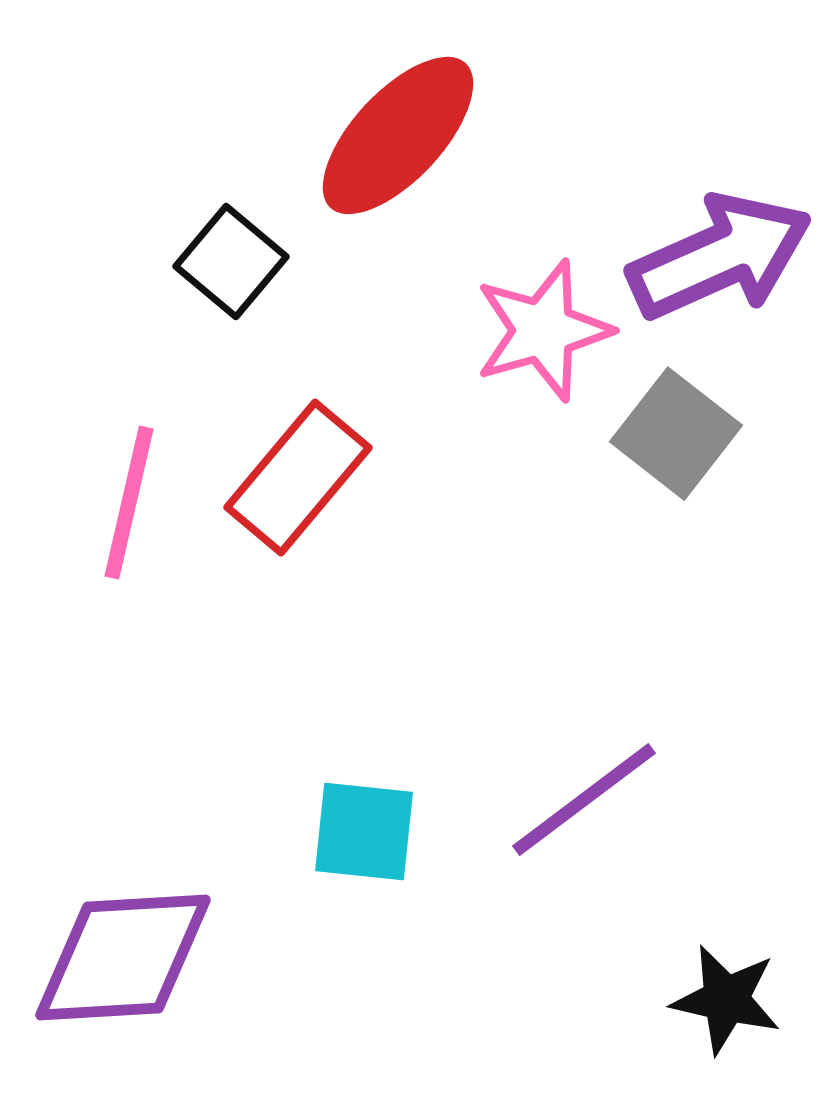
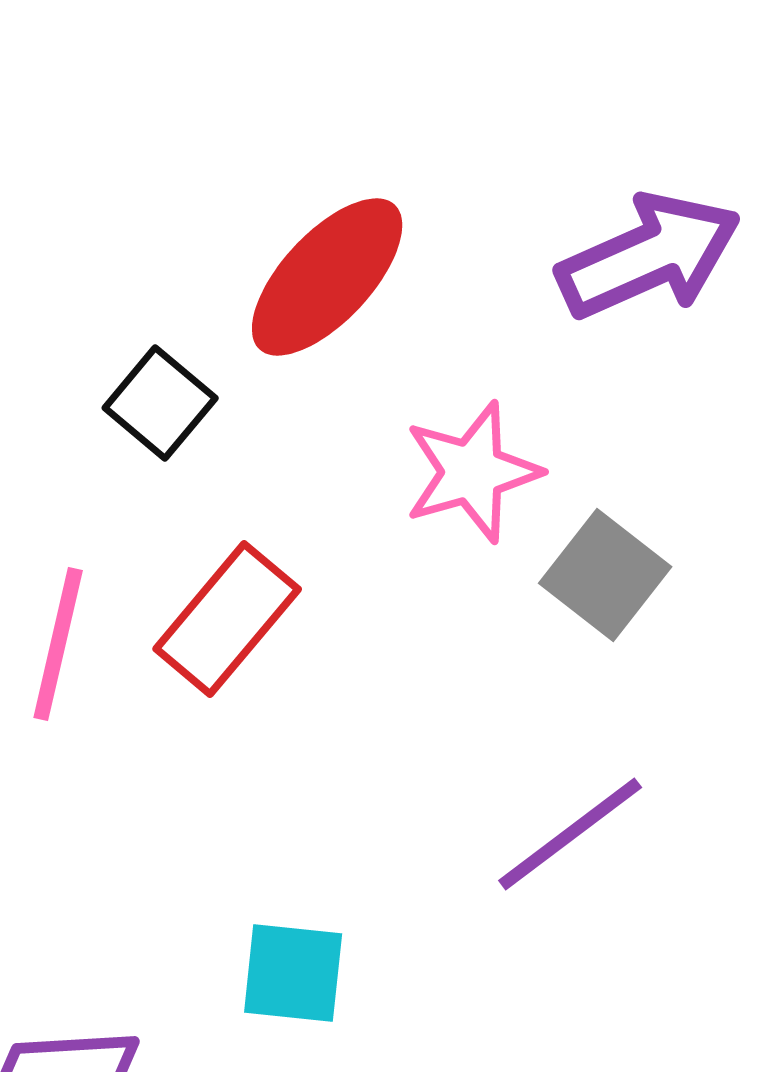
purple arrow: (720, 257) -> (649, 256), moved
purple line: (584, 800) -> (570, 834), moved

